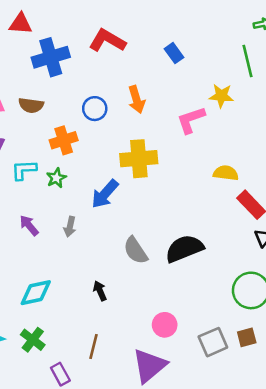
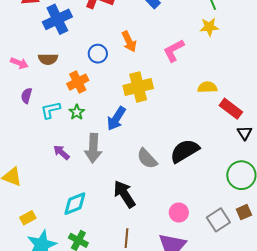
yellow star: (221, 96) -> (209, 27), moved
gray arrow: (70, 227) -> (93, 148), size x1.8
black arrow: (100, 291) -> (124, 194), size x1.8

